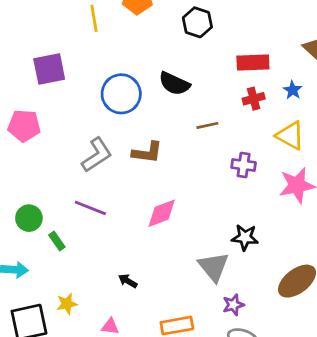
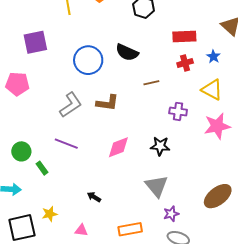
black star: (245, 237) -> (160, 146), moved

